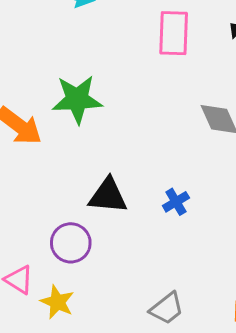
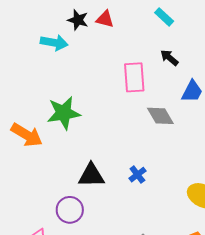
pink rectangle: (174, 33) -> (134, 77), moved

